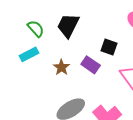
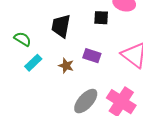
green semicircle: (36, 29) -> (22, 39), moved
black square: (109, 47) -> (101, 18), moved

